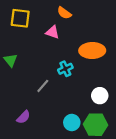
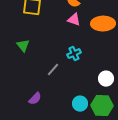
pink triangle: (52, 32) -> (74, 20), moved
orange ellipse: (92, 51) -> (103, 24), moved

